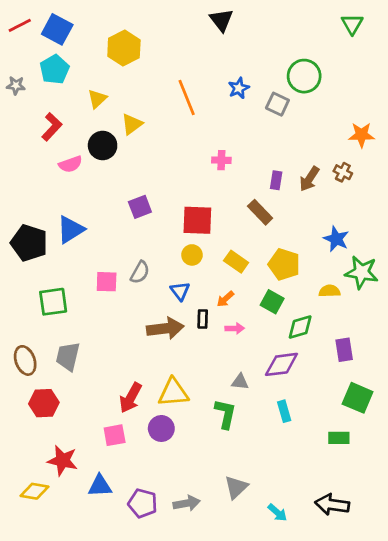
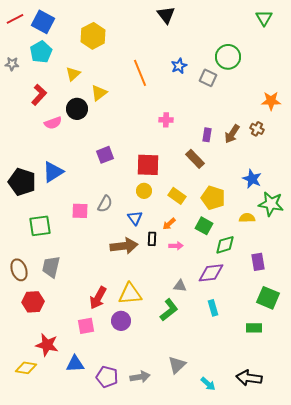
green L-shape: (225, 414) -> (169, 310), turned 40

